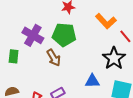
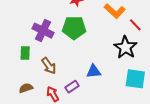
brown arrow: (54, 58) -> (49, 66), moved
blue triangle: (92, 81) -> (94, 71), moved

